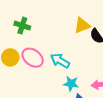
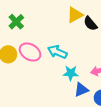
green cross: (22, 26) -> (16, 22), turned 35

